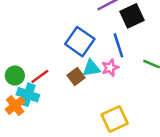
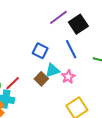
blue square: (80, 42) -> (40, 51), size x0.7
pink star: (110, 68) -> (68, 77), moved

